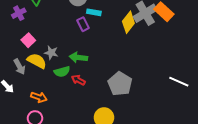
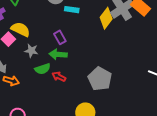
purple rectangle: (83, 24) -> (60, 37), moved
yellow semicircle: (37, 61) -> (21, 29), moved
orange arrow: (39, 97) -> (11, 81), moved

